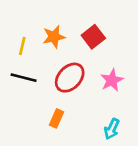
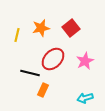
black line: (24, 78) -> (30, 73), moved
cyan arrow: (112, 129) -> (85, 98), turned 49

